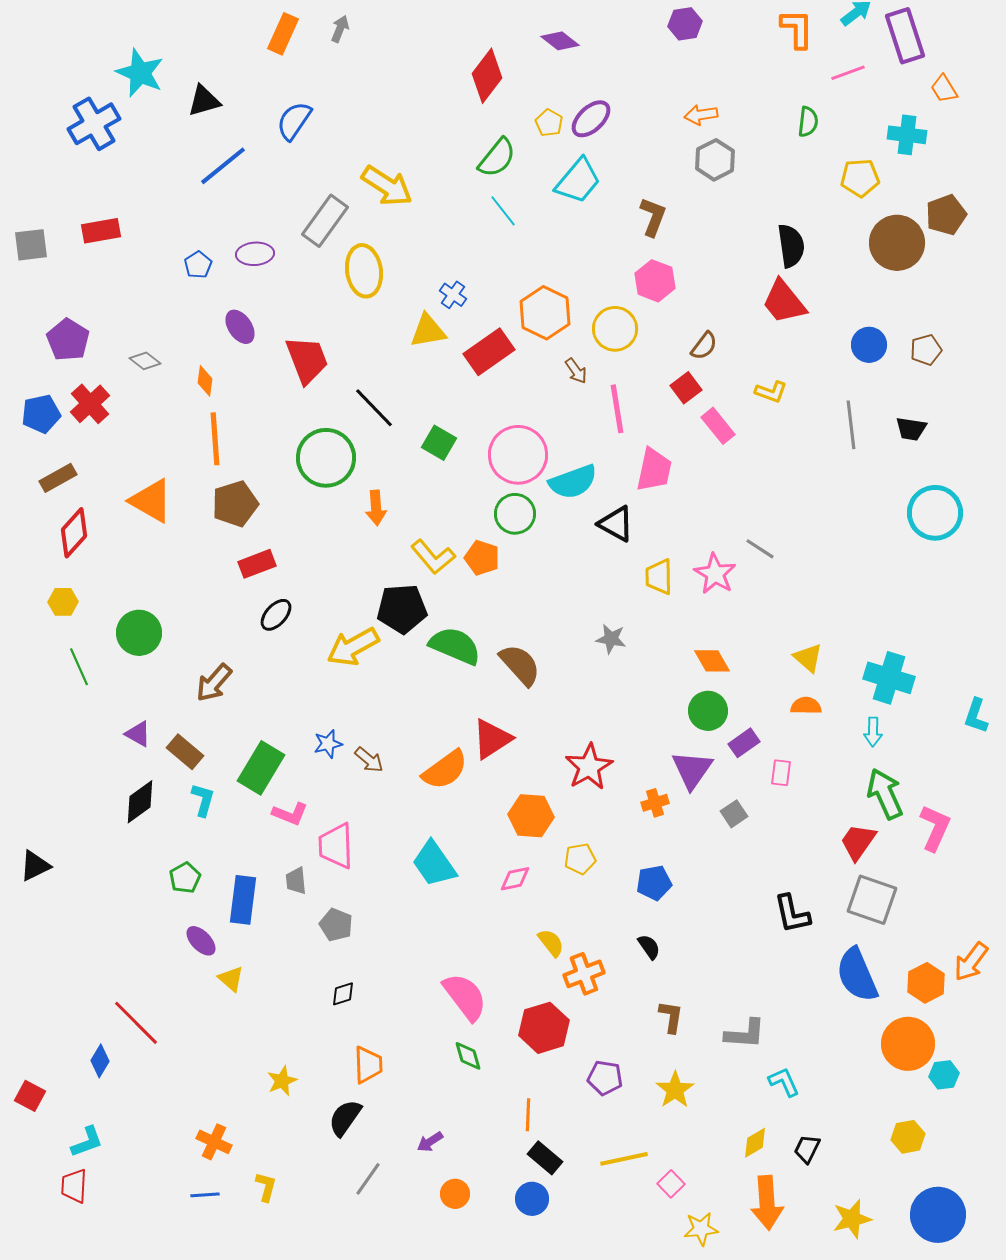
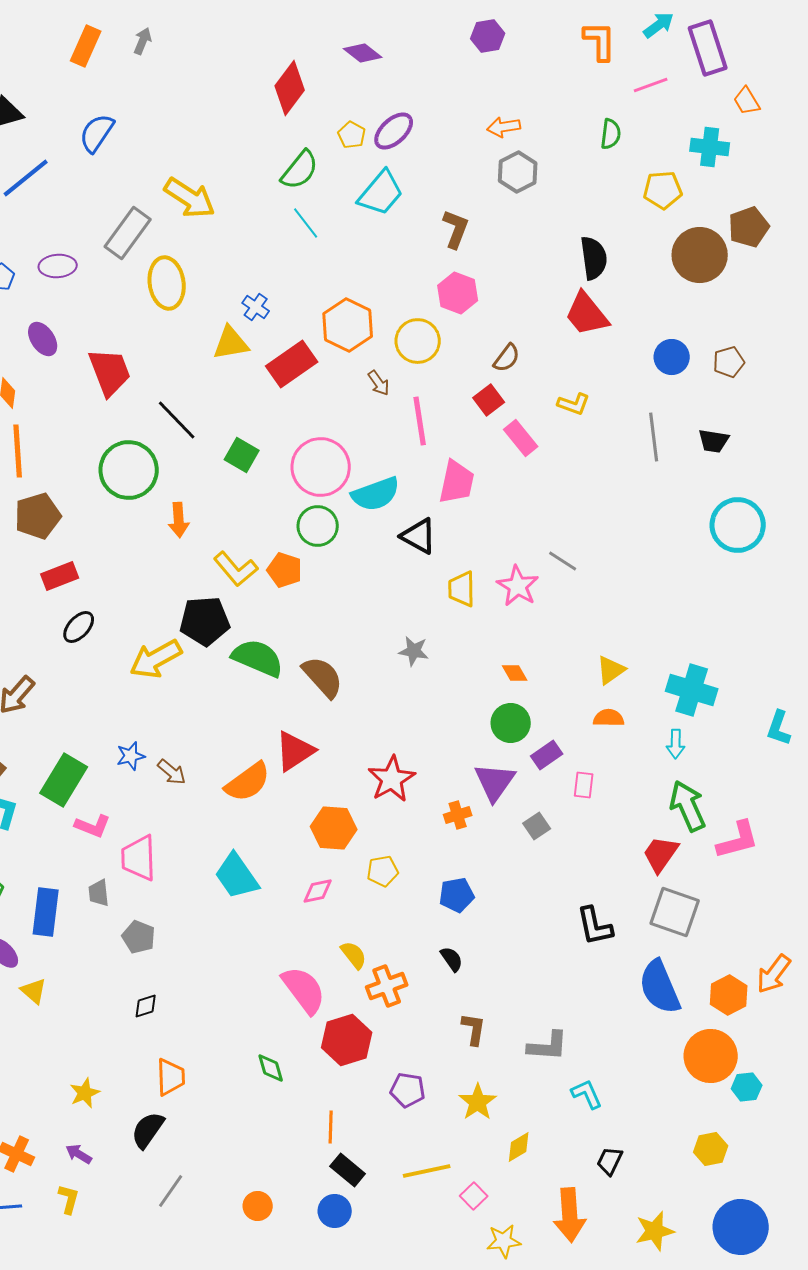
yellow triangle: (808, 658) -> (611, 670), turned 44
orange diamond: (712, 661) -> (515, 673), size x0.7
pink L-shape: (935, 828) -> (738, 840), turned 51
pink semicircle: (465, 997) -> (304, 990), moved
purple arrow: (430, 1142) -> (79, 1154), moved, turned 64
yellow diamond: (755, 1143) -> (519, 1147), moved

